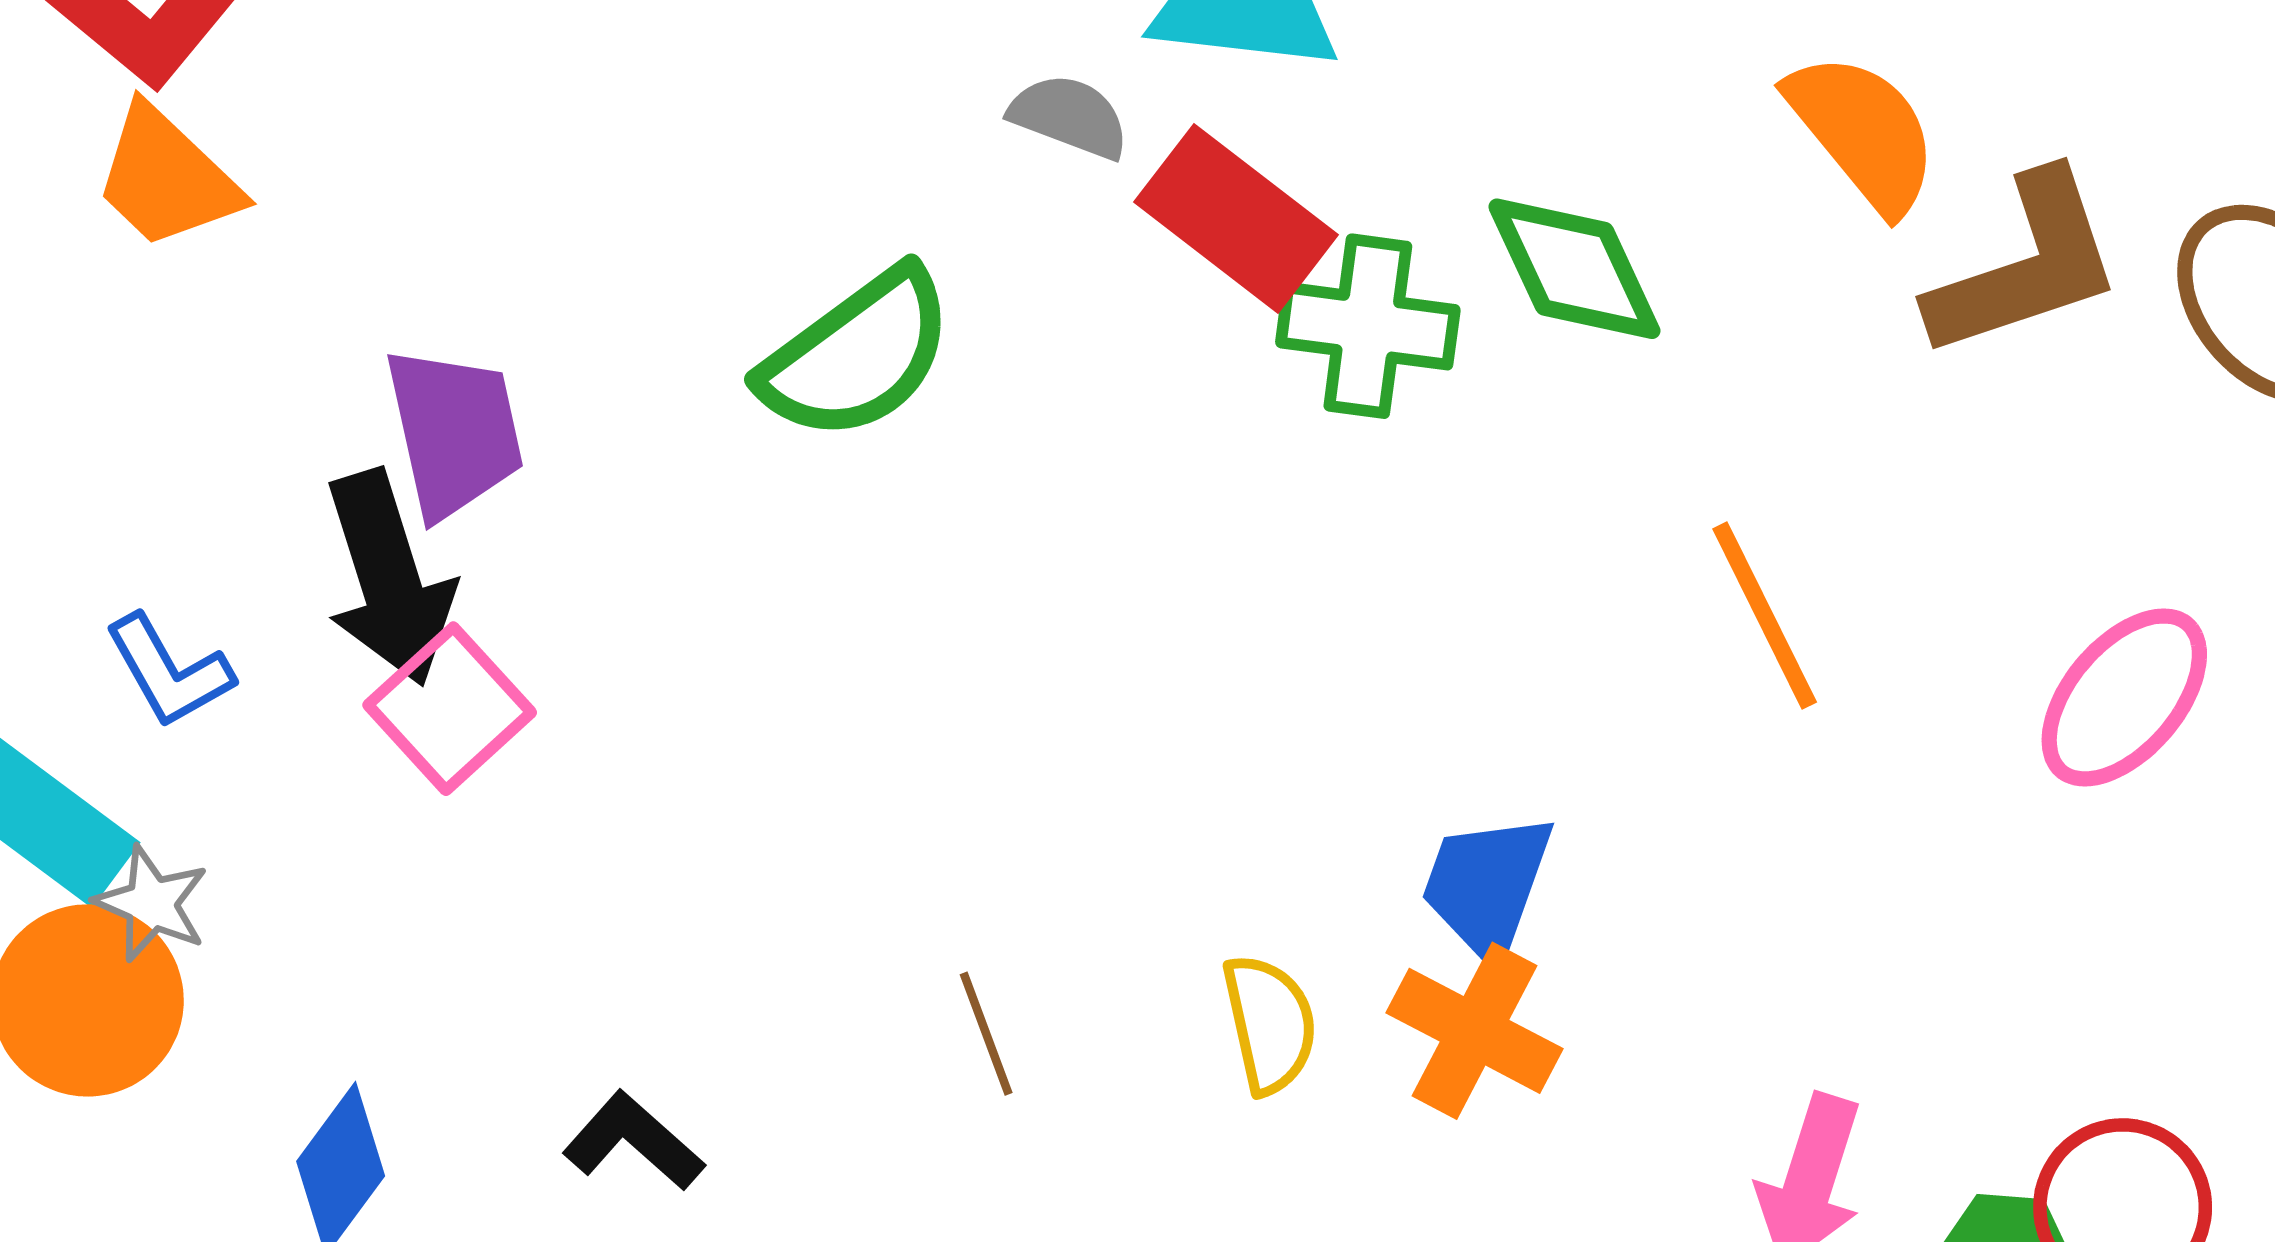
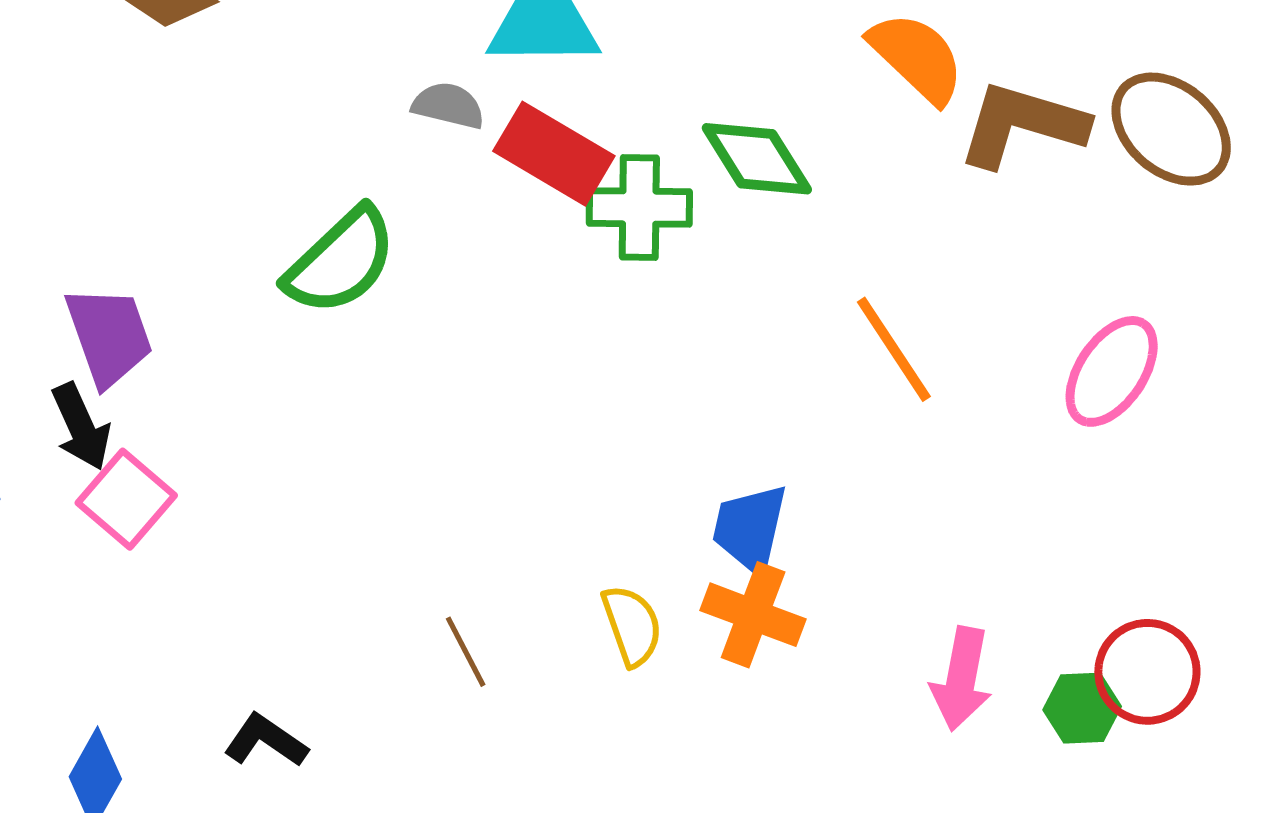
brown L-shape: (2025, 266) -> (1022, 125), turned -138
black arrow: (389, 578) -> (81, 427), size x0.7

